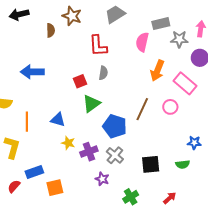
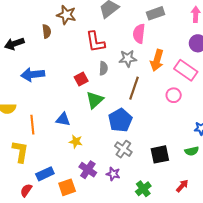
black arrow: (19, 14) -> (14, 44), moved
gray star: (179, 39) -> (128, 58), moved
brown line: (142, 109) -> (134, 88), moved
blue pentagon: (115, 126) -> (120, 120), turned 30
purple cross: (89, 152) -> (88, 170), moved, turned -30

